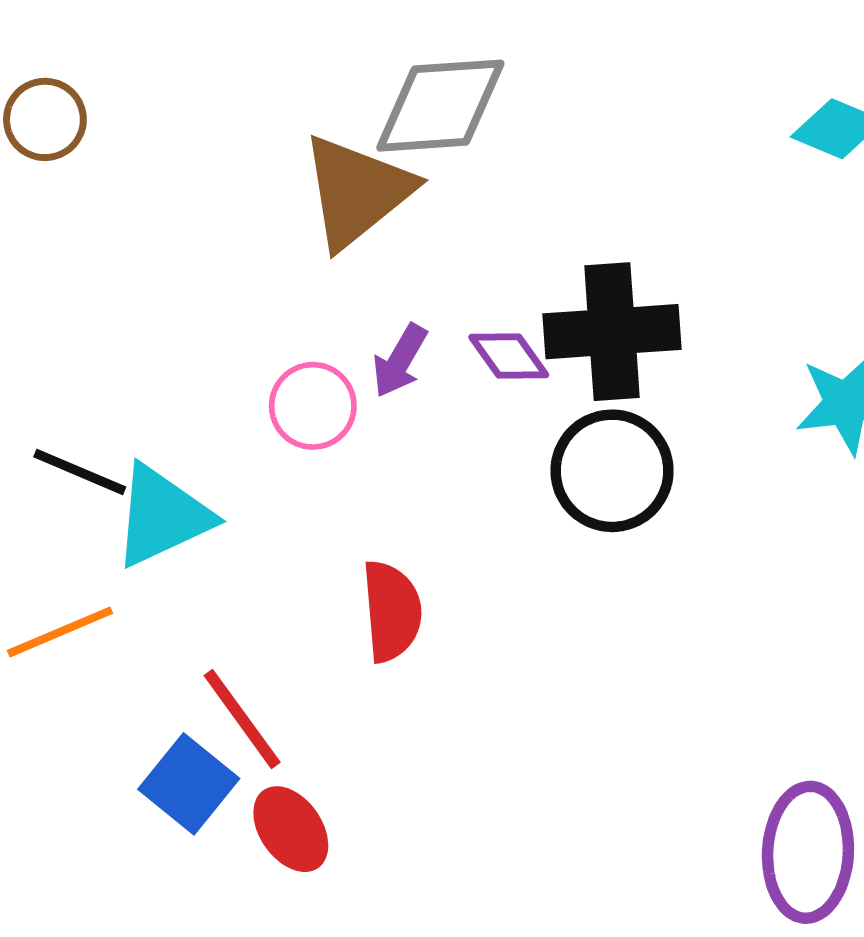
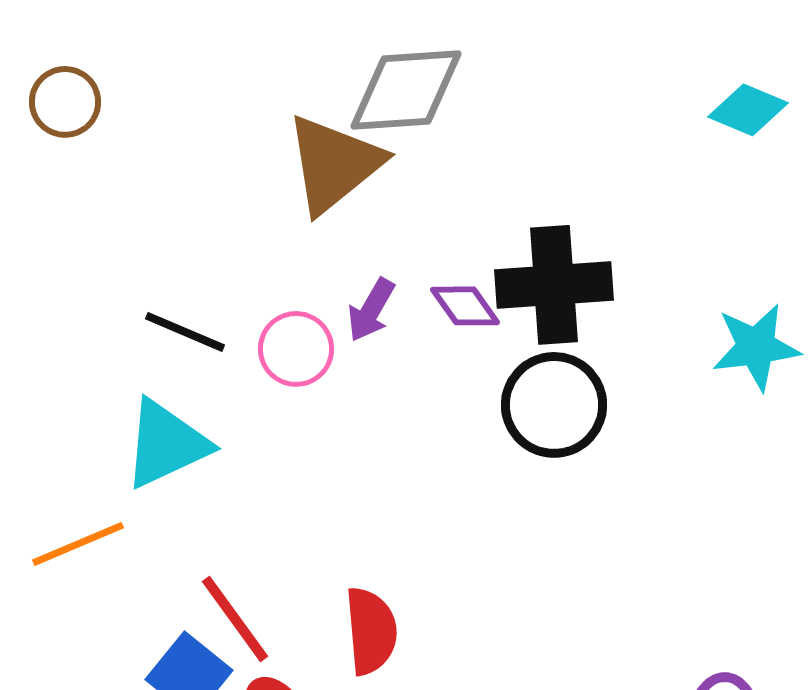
black line: (80, 472) -> (185, 332), moved
red semicircle: (392, 611) -> (371, 631), moved

